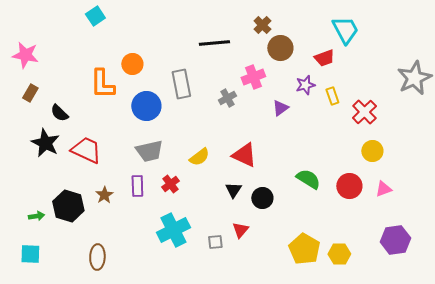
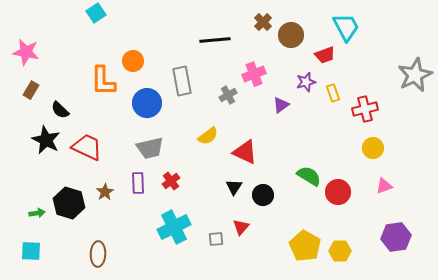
brown circle: (280, 48) -> (291, 35), moved
red cross: (364, 112) -> (365, 109), turned 30
yellow semicircle: (199, 157) -> (208, 136), moved
red circle: (349, 186) -> (338, 192), moved

